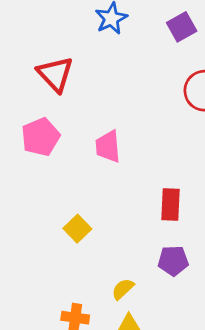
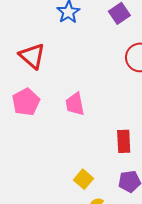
yellow square: (77, 229) -> (83, 179), moved

